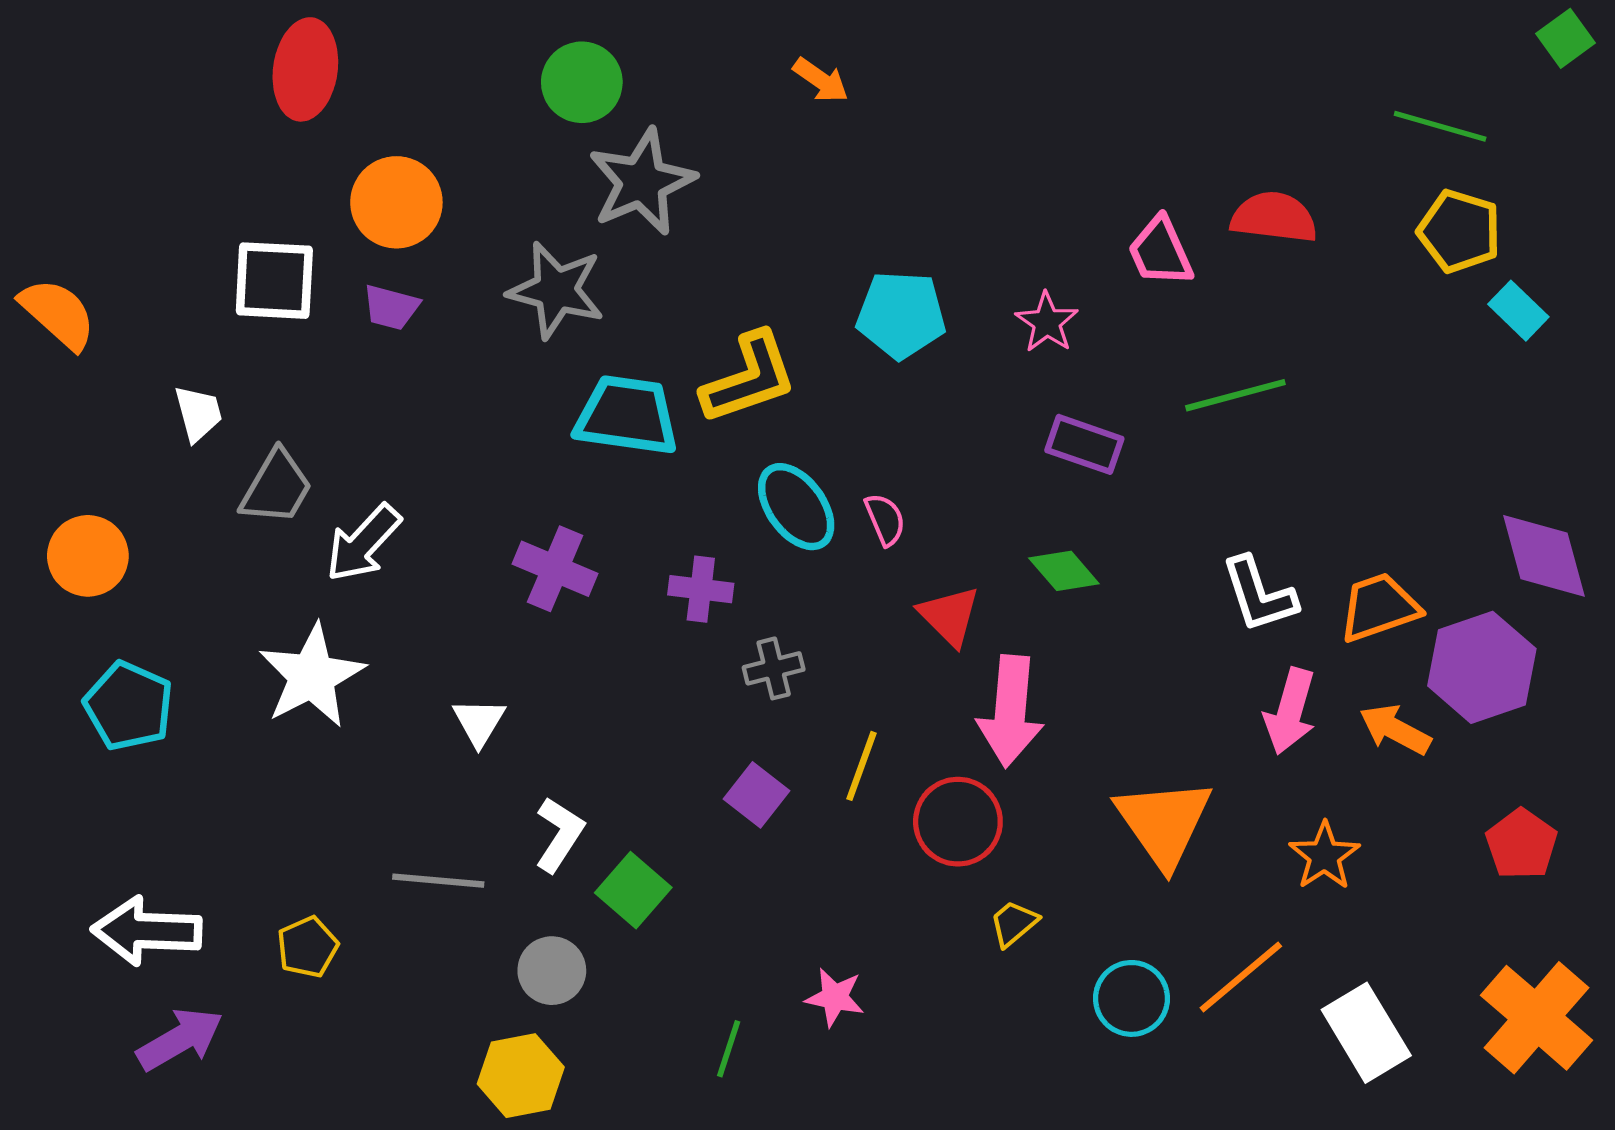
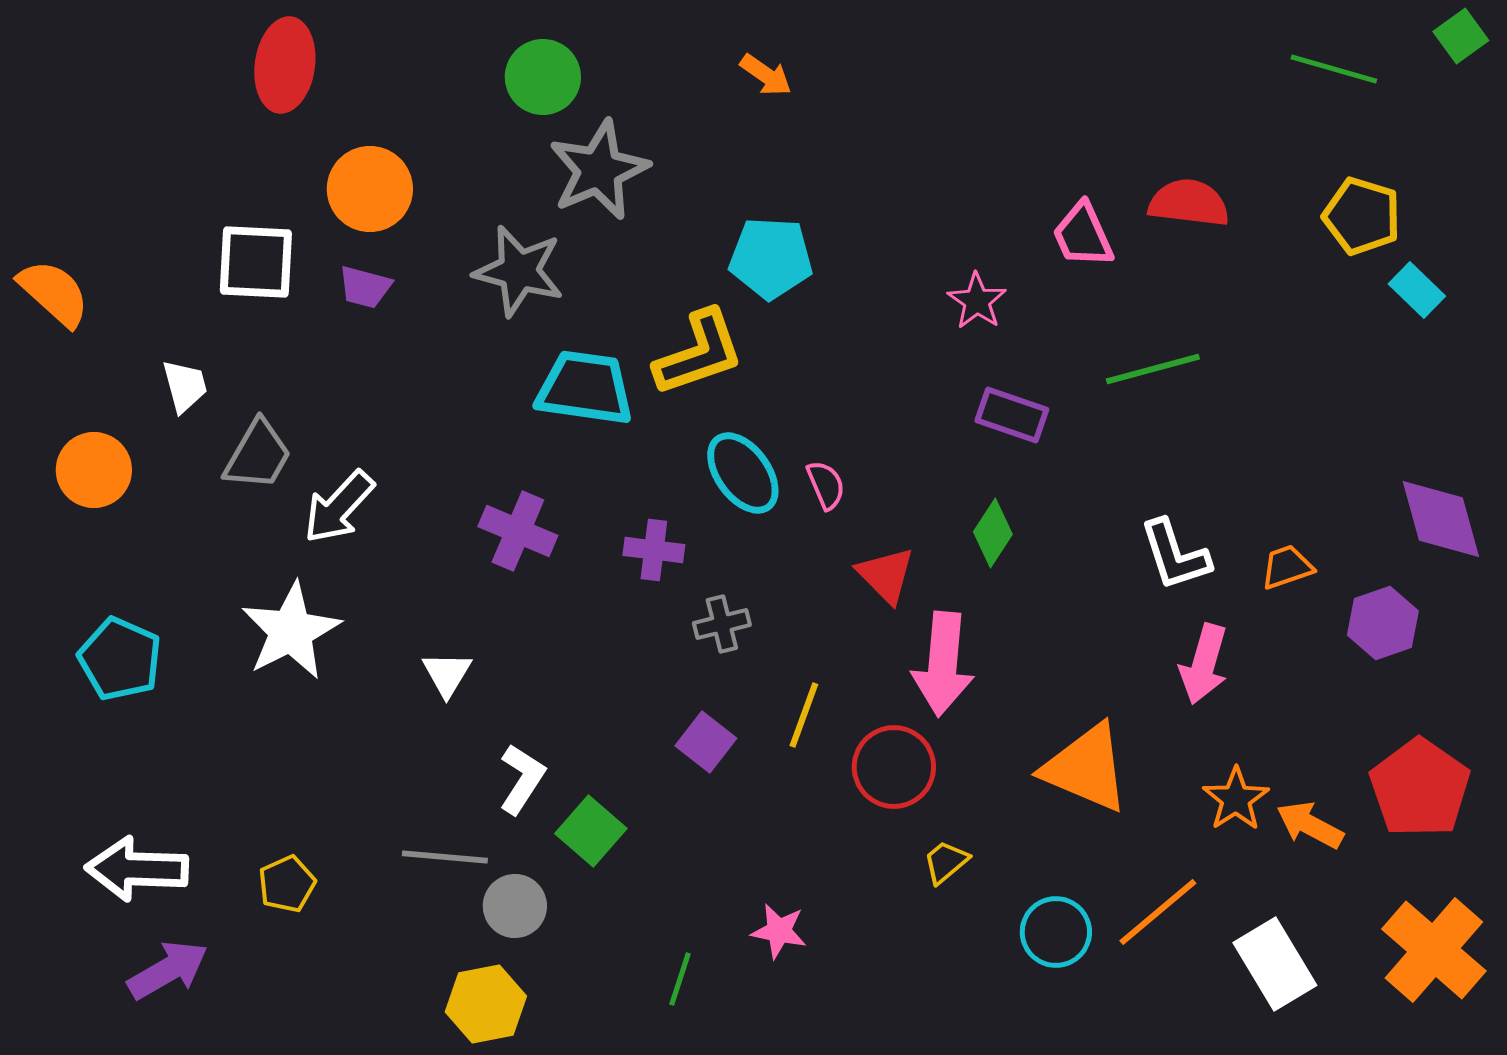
green line: (1440, 126) -> (1334, 69), moved
cyan pentagon: (901, 315) -> (771, 258), moved
orange circle: (88, 556) -> (94, 470), moved
green diamond: (1064, 571) -> (993, 533), turned 74
orange trapezoid: (1379, 607) -> (1287, 567), size x0.7
purple hexagon: (1482, 667) -> (1383, 623), size x0.7
orange arrow: (1395, 729) -> (1310, 825), moved
orange triangle: (1164, 823) -> (1086, 768), turned -32
red pentagon: (1522, 844) -> (1420, 788), size x1.5
gray line: (438, 881) -> (445, 857), moved

